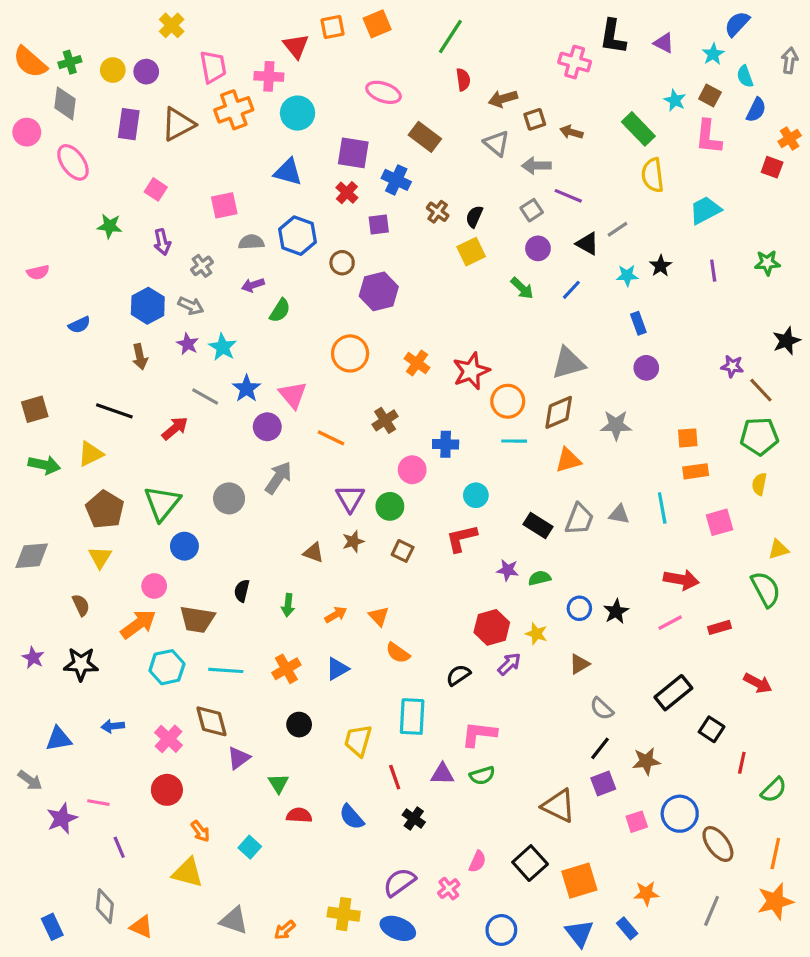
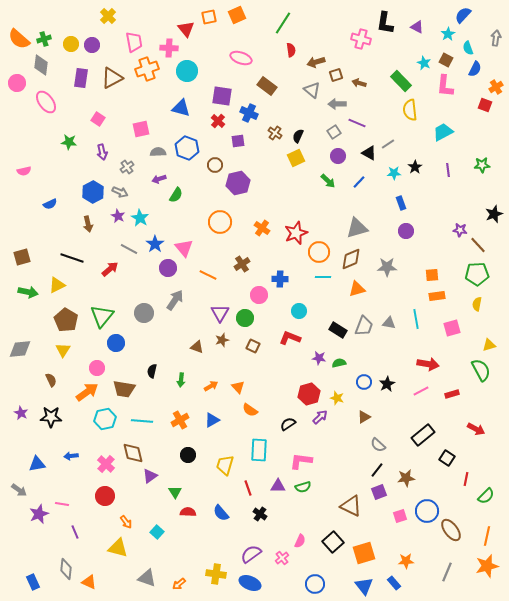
red L-shape: (462, 538) -> (290, 338), turned 35

